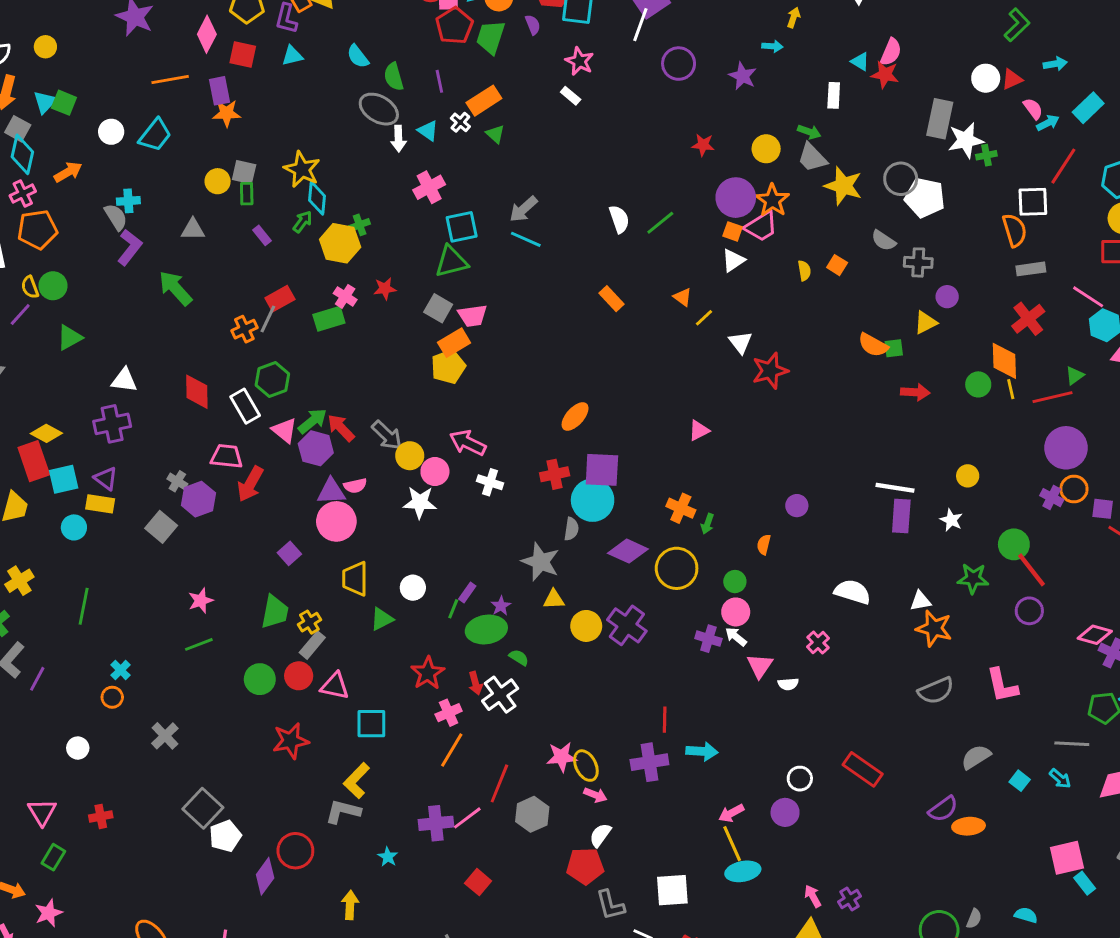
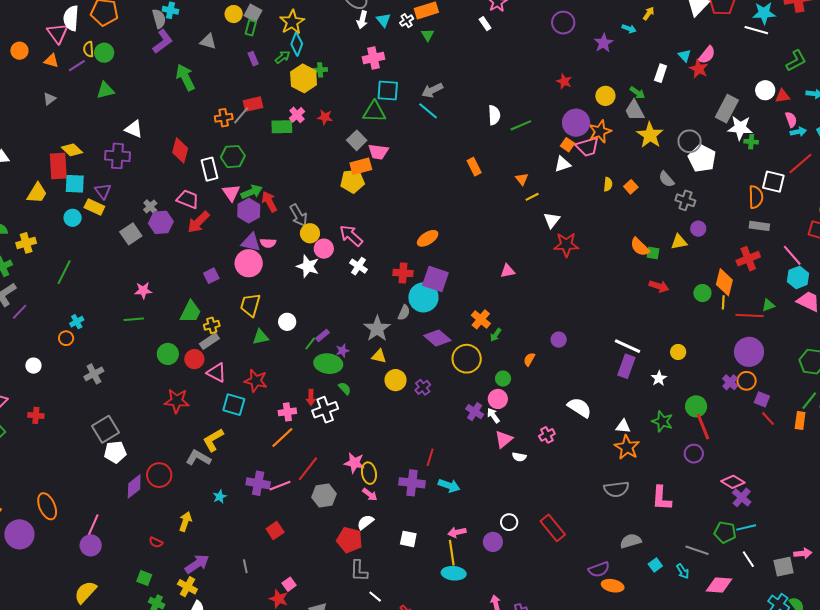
purple cross: (627, 625) -> (423, 387), size x0.6
red star: (428, 673) -> (256, 381), moved, turned 30
white square: (672, 890) -> (408, 539), moved, size x0.7

